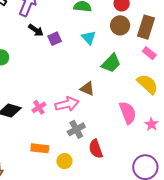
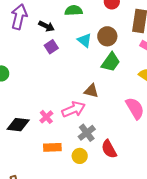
brown circle: (120, 25) -> (107, 36), moved
black arrow: (36, 30) -> (46, 26), moved
orange rectangle: (40, 148) -> (52, 147), moved
yellow circle: (64, 161) -> (80, 156), moved

